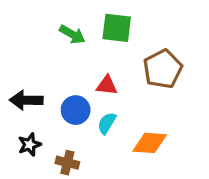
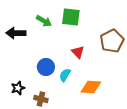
brown pentagon: (163, 69) -> (112, 41), moved
red triangle: (107, 85) -> (78, 52), moved, turned 40
black arrow: (26, 100) -> (16, 33), moved

